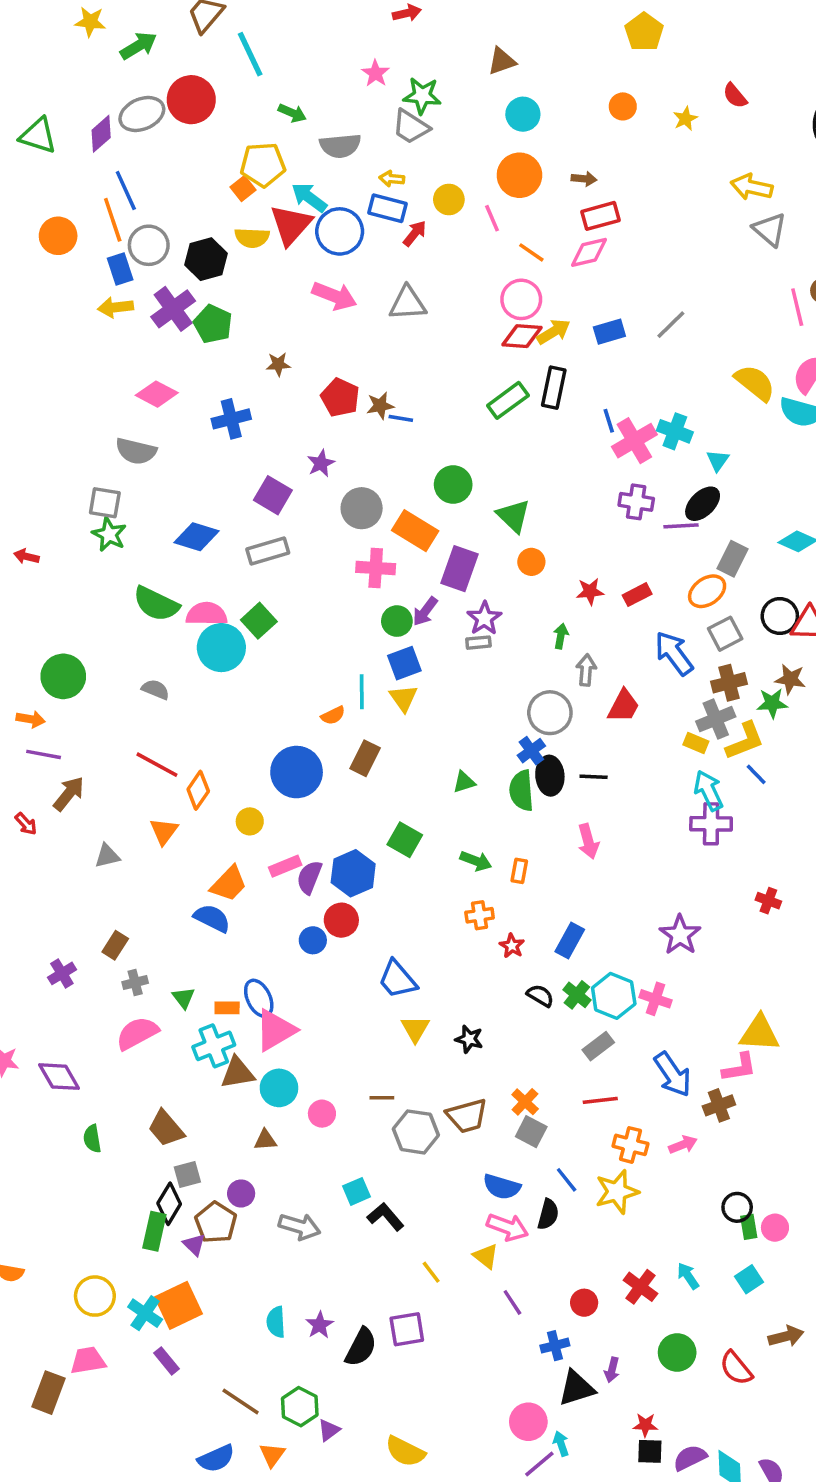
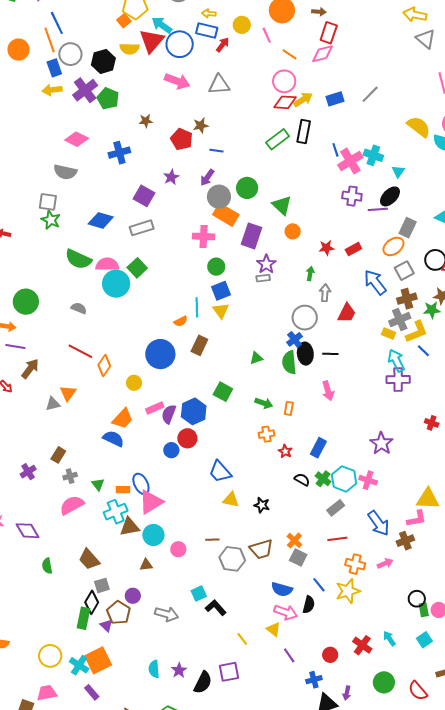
red rectangle: (600, 216) -> (329, 33), turned -55
brown star: (380, 406) -> (201, 125), moved
gray circle: (362, 508) -> (219, 197), moved
purple arrow: (425, 611) -> (207, 178), moved
orange triangle: (164, 831) -> (68, 393), moved
yellow triangle: (415, 1029) -> (231, 500), turned -48

